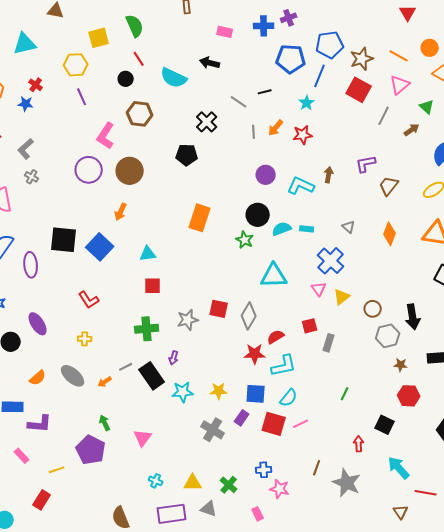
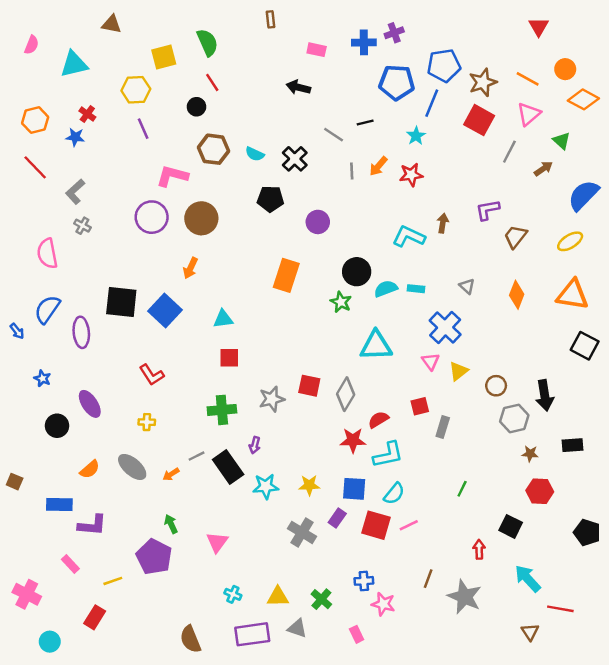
cyan semicircle: (174, 78) -> (255, 154), moved, size x0.6
pink L-shape: (106, 136) -> (172, 176), turned 72
purple circle: (266, 175) -> (318, 222), moved

